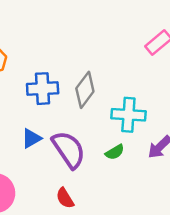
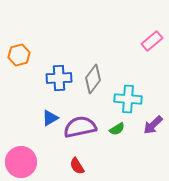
purple semicircle: (69, 150) -> (80, 127), turned -68

